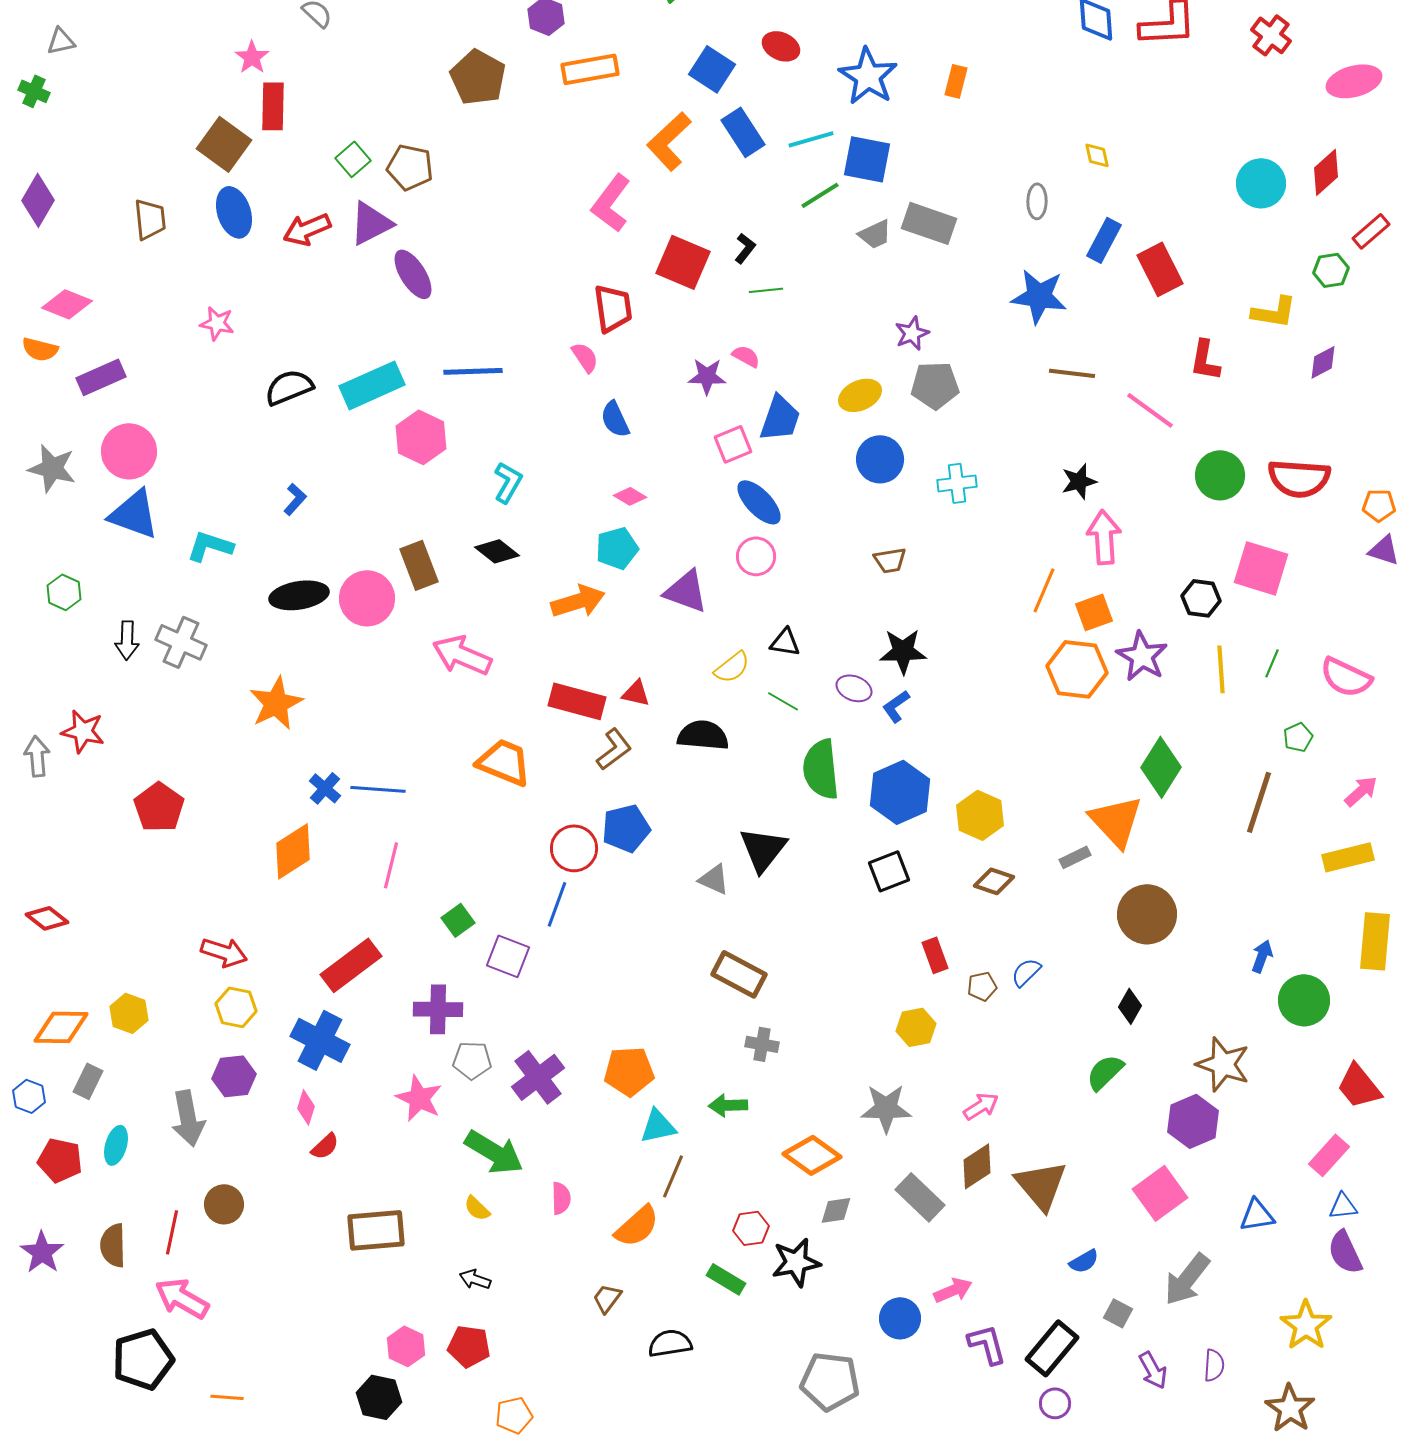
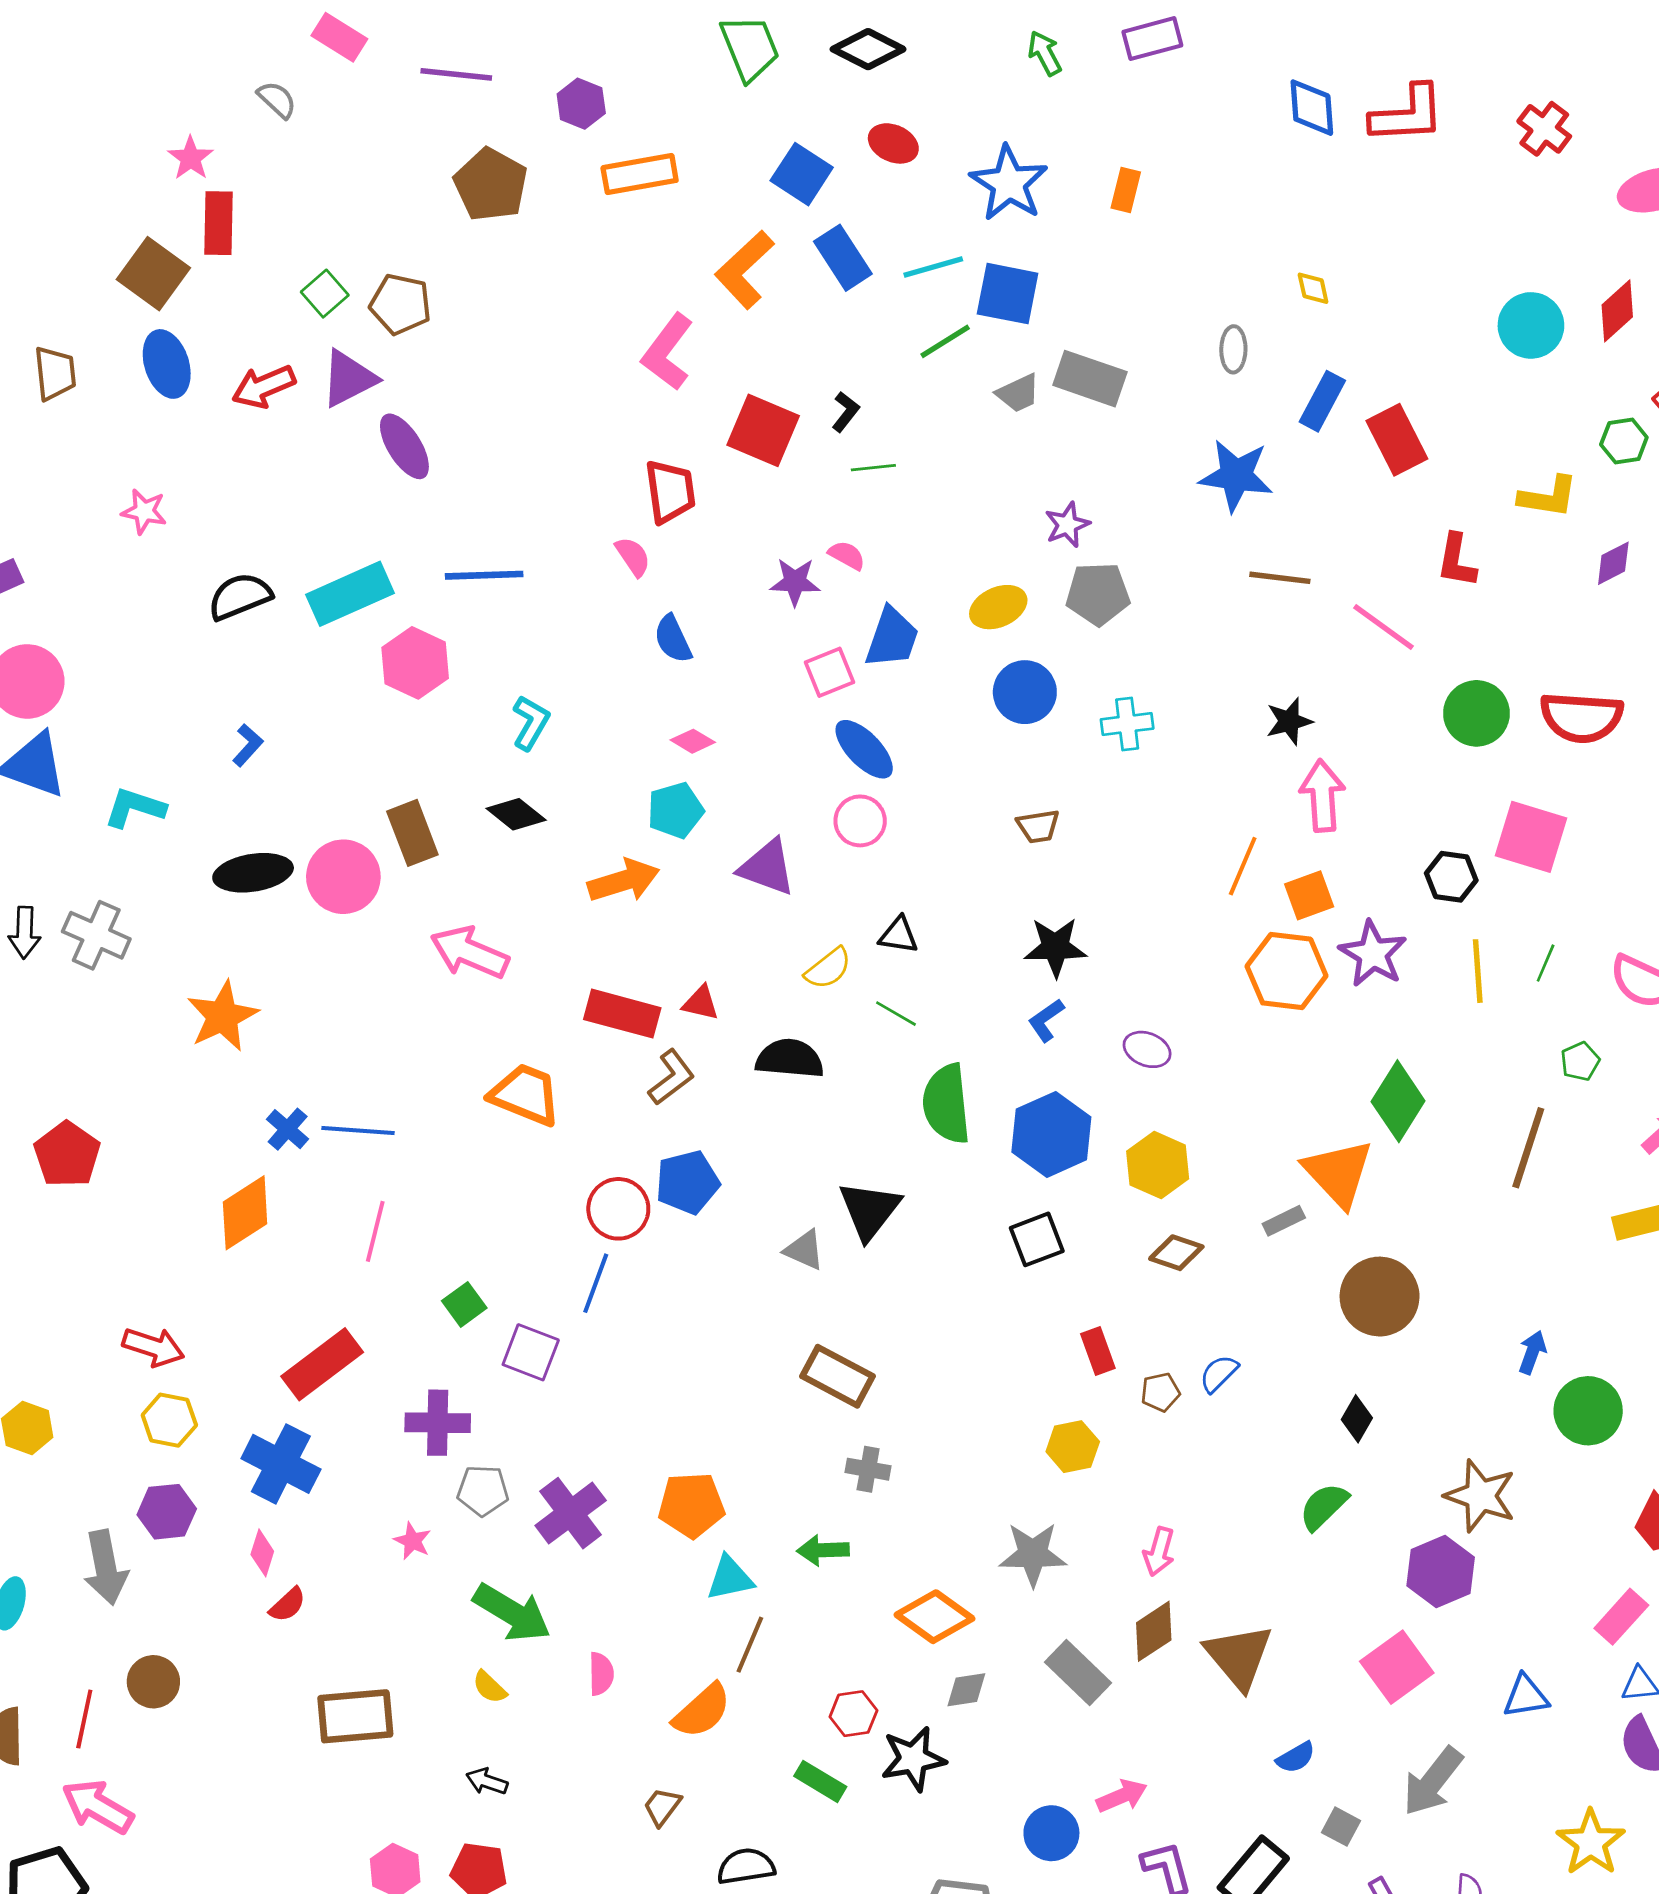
purple ellipse: (854, 688) -> (1147, 1049), moved
pink star: (419, 1098) -> (412, 1541), size x0.6
pink arrow: (981, 1106) -> (1159, 1552), turned 138

